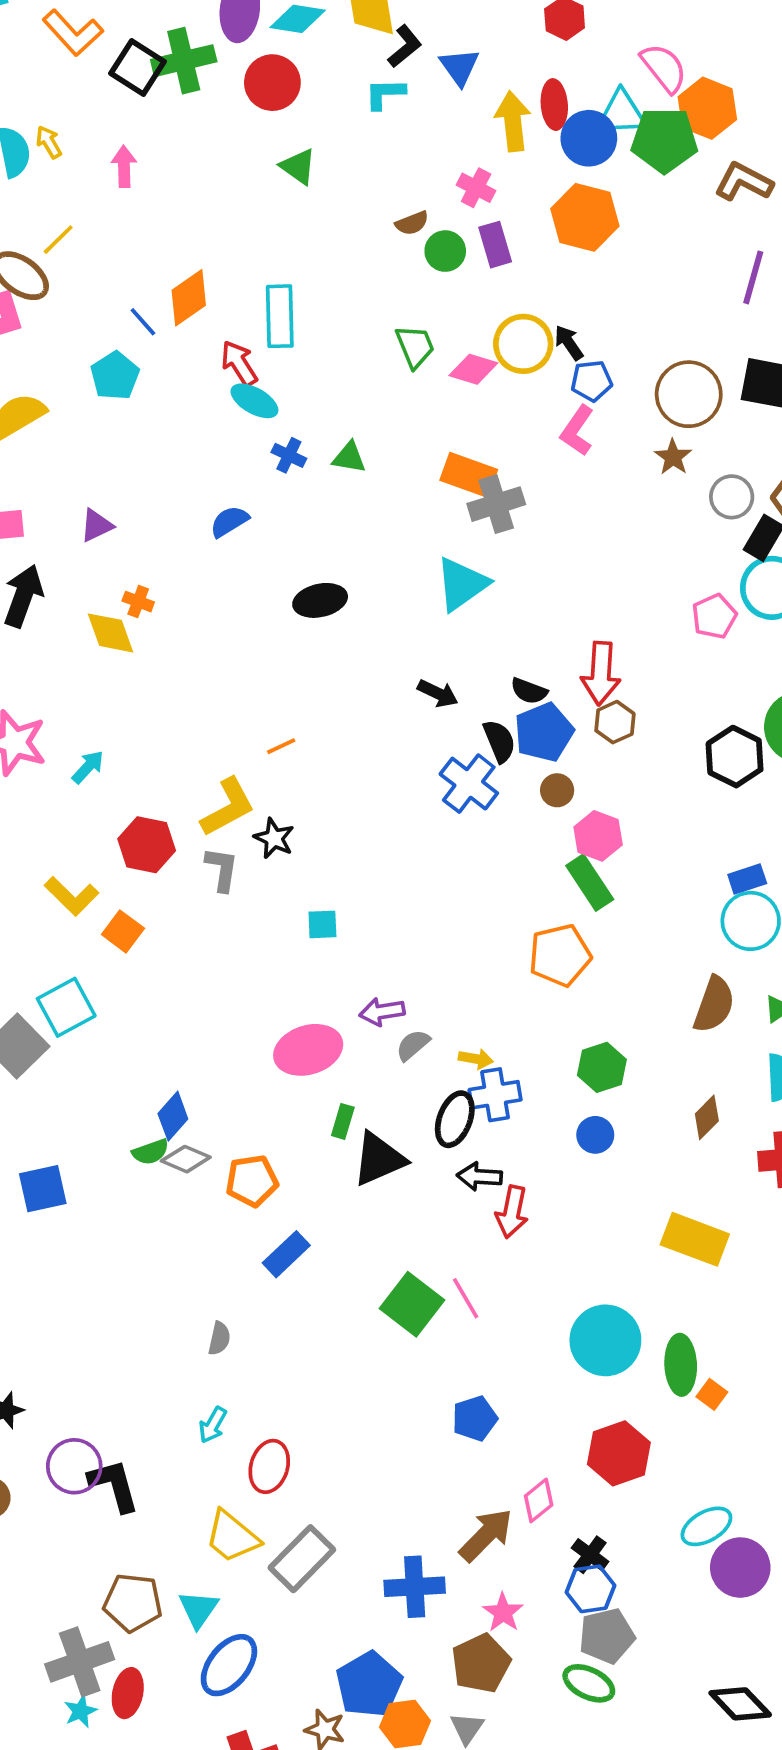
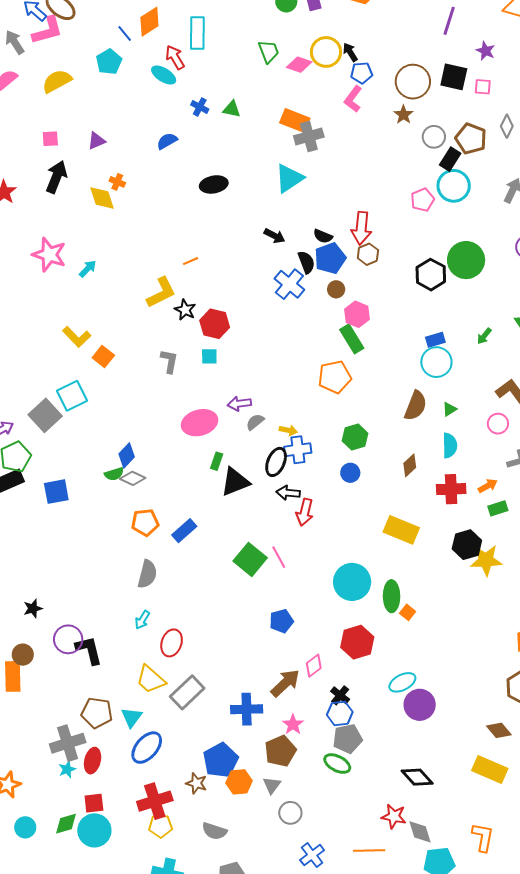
cyan ellipse: (254, 401) -> (164, 75), moved
red hexagon: (147, 845) -> (215, 324), moved
gray L-shape: (222, 869) -> (169, 361), moved
orange pentagon: (252, 1181) -> (145, 522), moved
gray semicircle: (219, 1338) -> (147, 574), size x1.6

